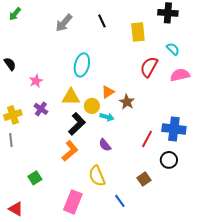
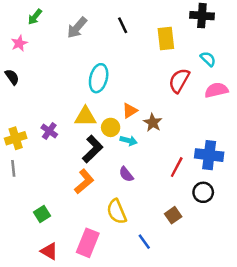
green arrow: (15, 14) -> (35, 17), moved
pink star: (36, 81) -> (19, 43), moved
red triangle: (16, 209) -> (49, 251), moved

